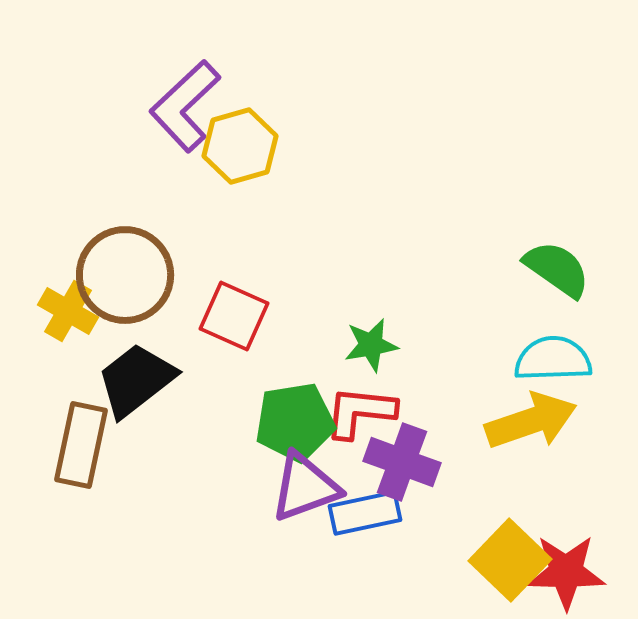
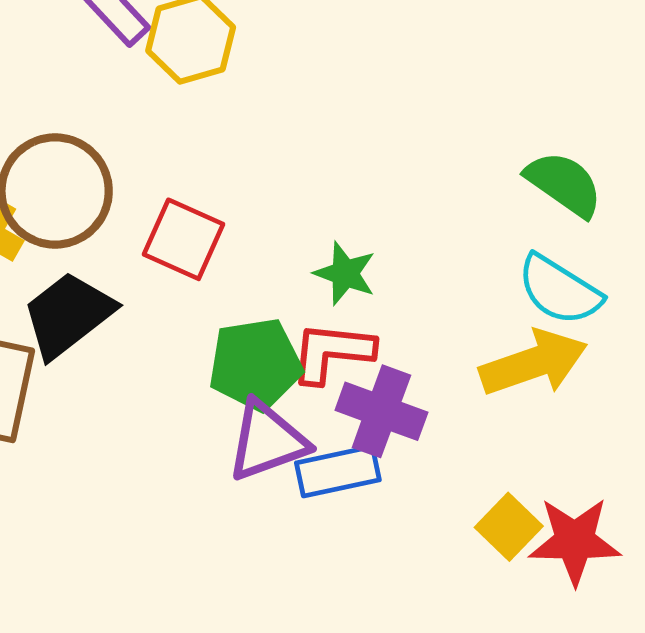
green star: (371, 345) -> (345, 273), turned 30
cyan semicircle: (553, 359) -> (559, 290), turned -146
yellow square: (510, 560) -> (509, 527), size x0.7

